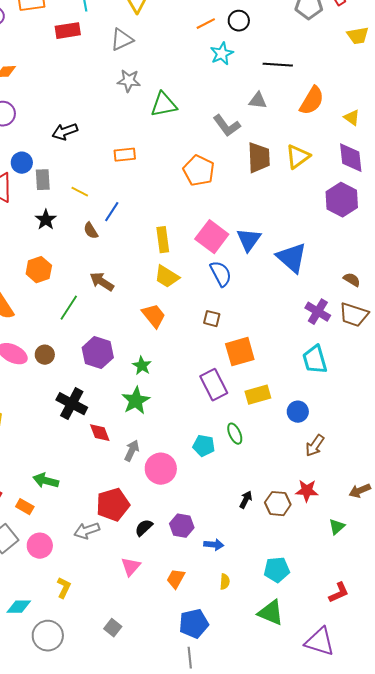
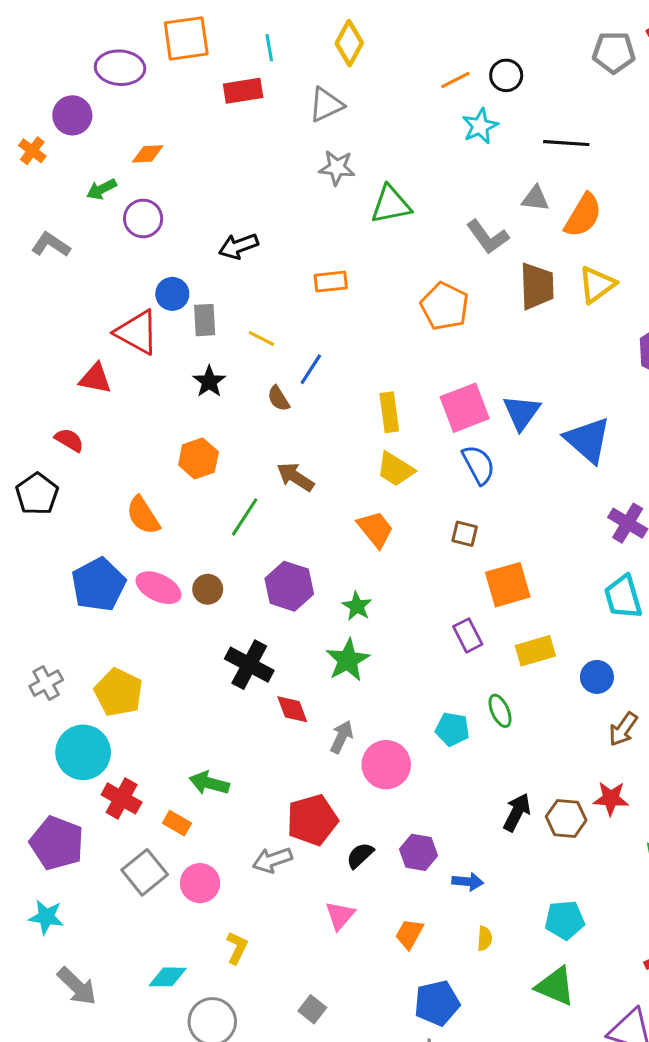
orange semicircle: (312, 101) -> (583, 215), moved
pink square: (212, 237) -> (465, 408), turned 32
purple rectangle: (214, 385) -> (468, 635), size x0.7
black arrow: (246, 500) -> (517, 812), size x1.4

